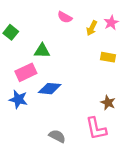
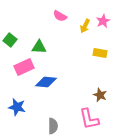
green square: (11, 32) -> (10, 40), moved
blue star: (18, 99) -> (17, 107), moved
gray semicircle: (57, 136) -> (53, 126), turned 63

